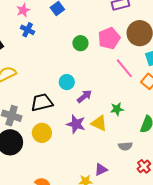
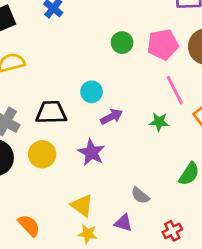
green star: (117, 109) -> (159, 122), moved
yellow triangle: (99, 123) -> (82, 205), moved
gray semicircle: (125, 146) -> (140, 196), moved, turned 32
purple triangle: (101, 170) -> (123, 223), moved, turned 32

